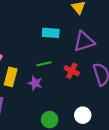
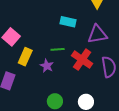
red cross: (72, 71) -> (82, 60), size x1.5

